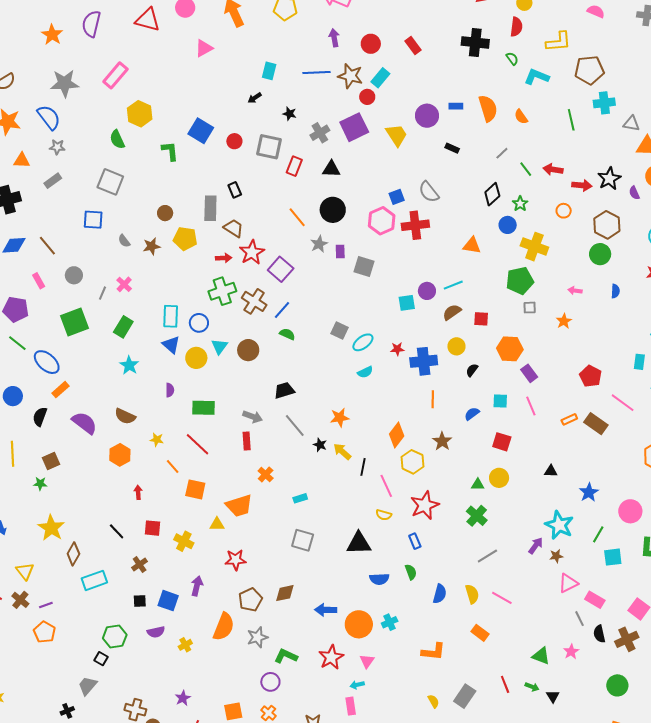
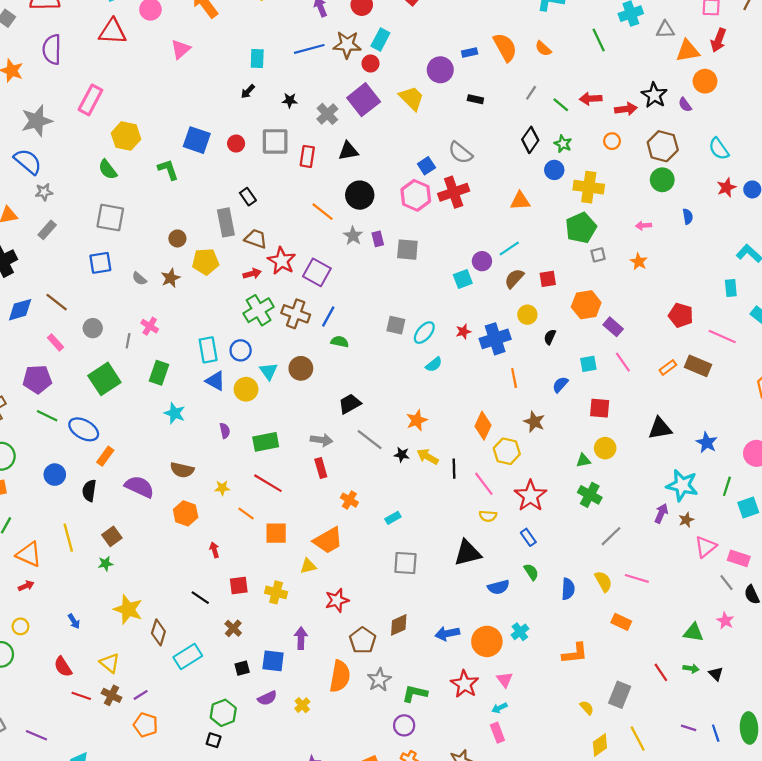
black triangle: (551, 471) -> (660, 428), size x1.6

